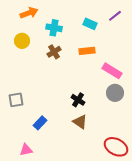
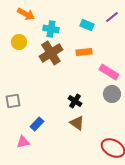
orange arrow: (29, 13) -> (26, 14), turned 48
brown cross: (54, 52) -> (51, 53), size x1.6
pink triangle: (26, 150) -> (23, 142), moved

